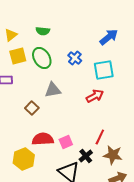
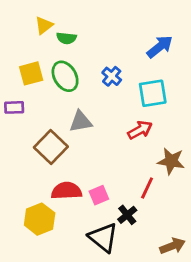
yellow triangle: (11, 35) -> (44, 25), moved
brown square: (32, 108) -> (51, 147), size x1.6
brown star: (113, 155) -> (171, 161), moved

